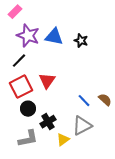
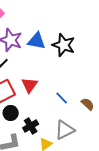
black star: (81, 41) -> (64, 45), size x1.6
blue line: (84, 101) -> (62, 98), moved

